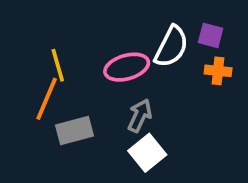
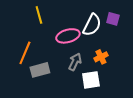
yellow line: (58, 65) -> (39, 15), moved
orange cross: (218, 71) -> (101, 57), moved, turned -32
white square: (147, 153) -> (91, 80), moved, turned 30

